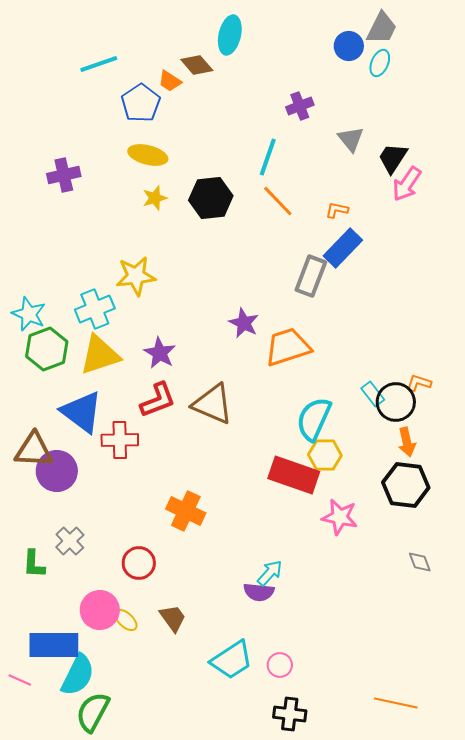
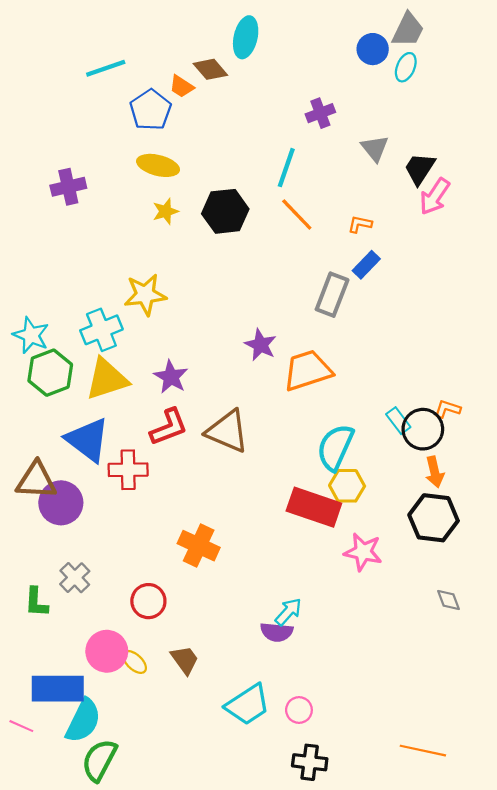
blue rectangle: (343, 248) -> (366, 265), size x0.7

